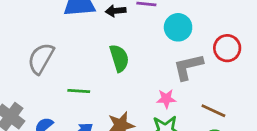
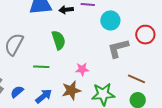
green semicircle: (119, 58) -> (59, 40), moved
pink star: (166, 99) -> (82, 69), moved

